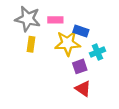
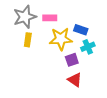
gray star: (28, 19) -> (25, 17), turned -30
blue rectangle: (81, 31) -> (81, 30), moved

